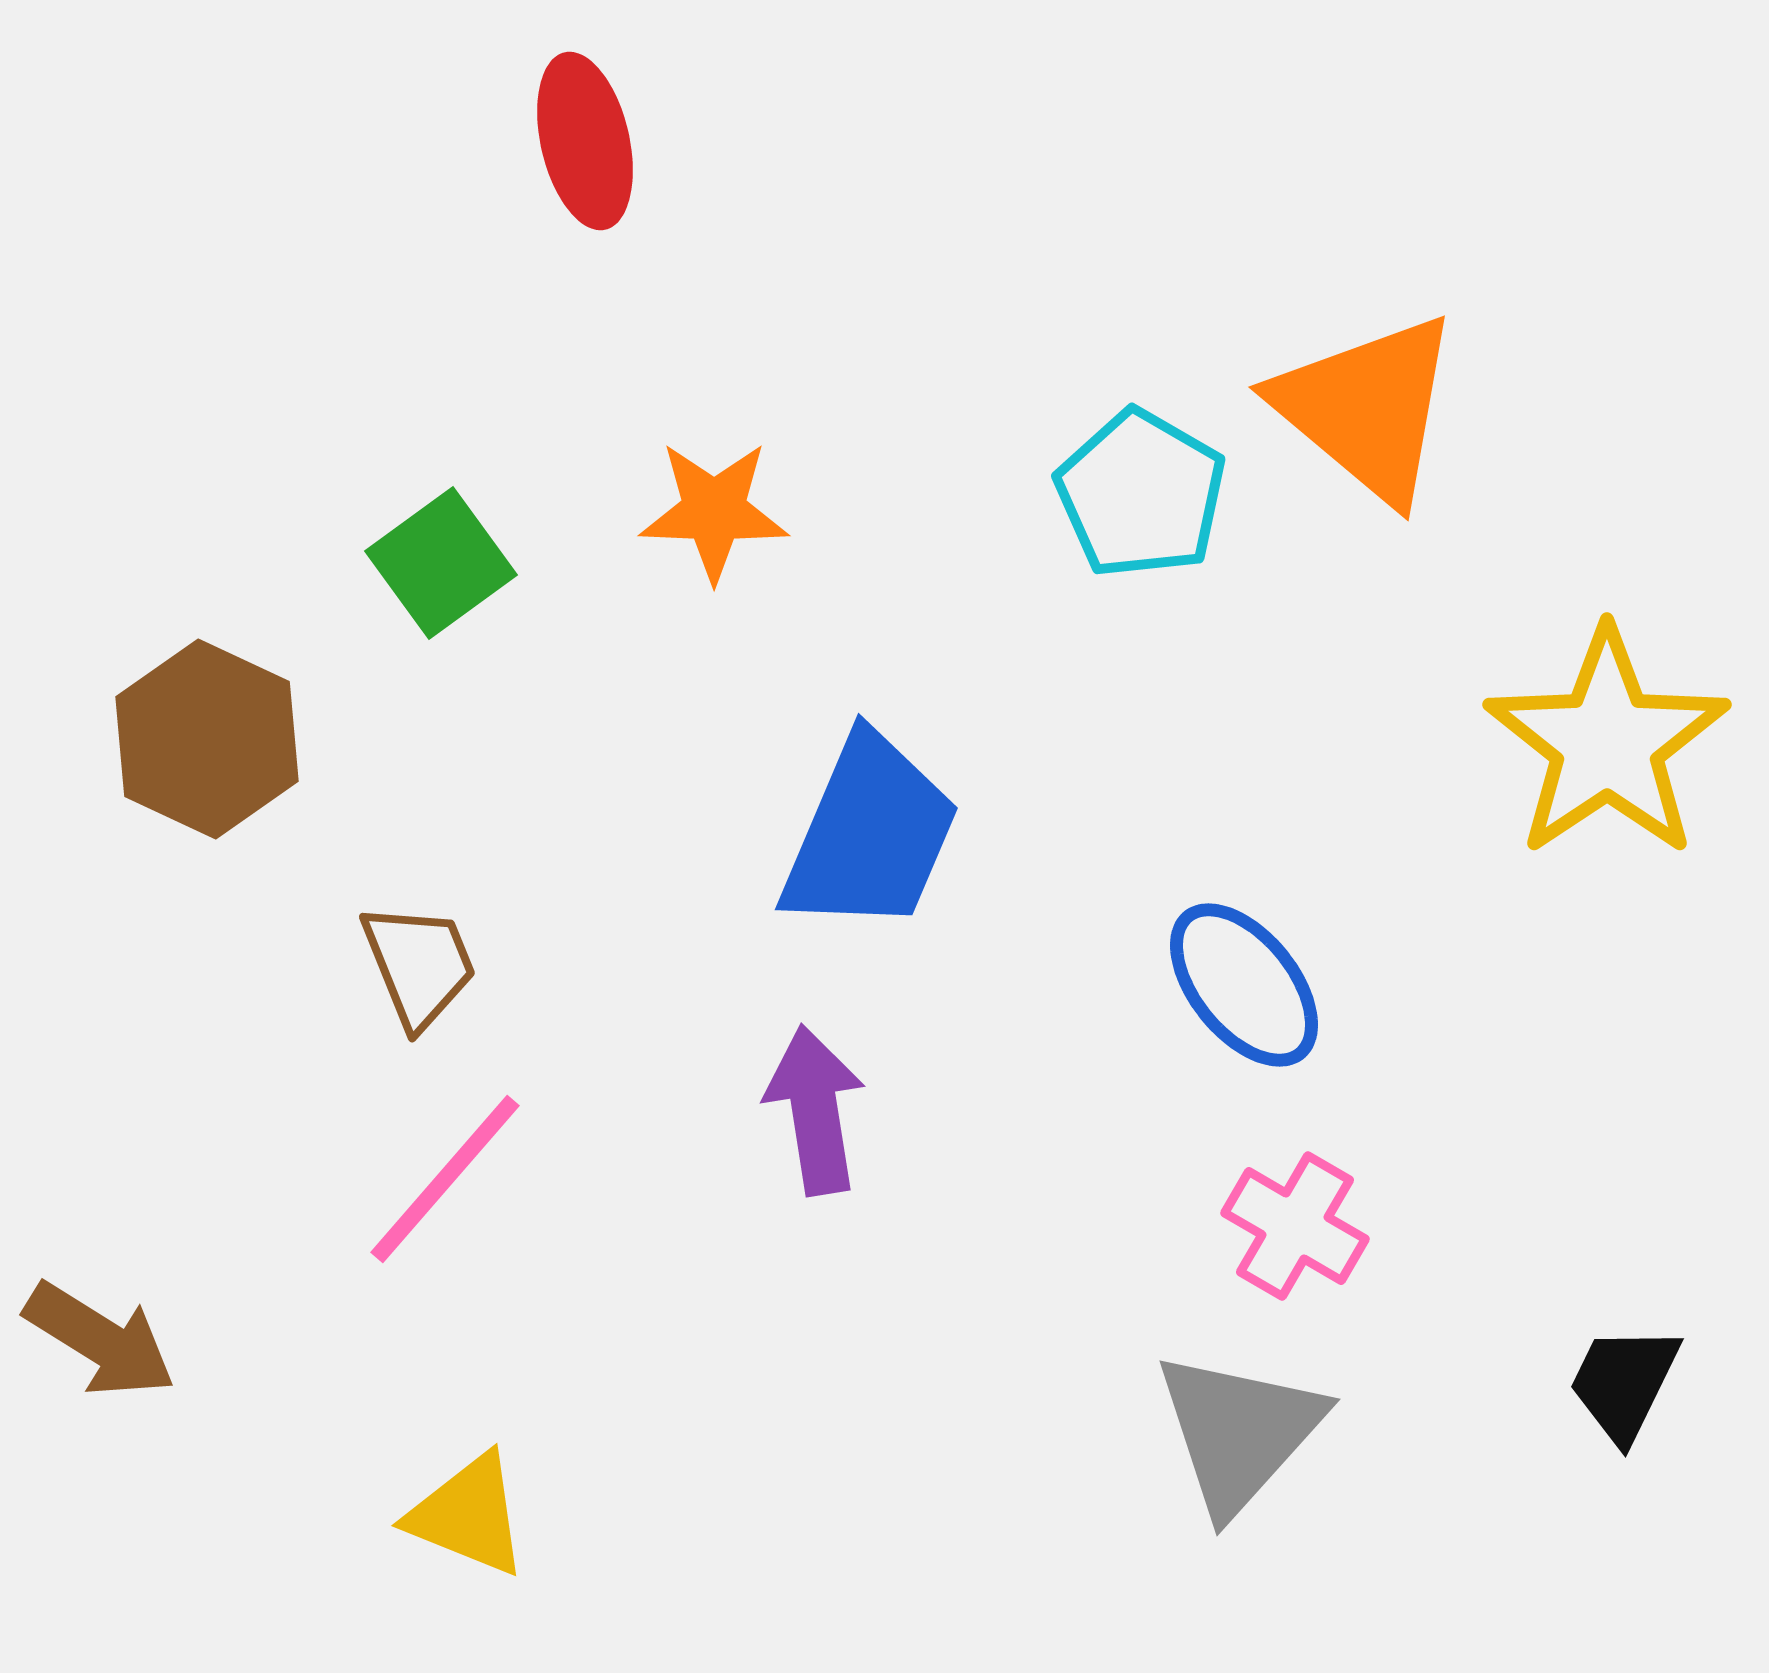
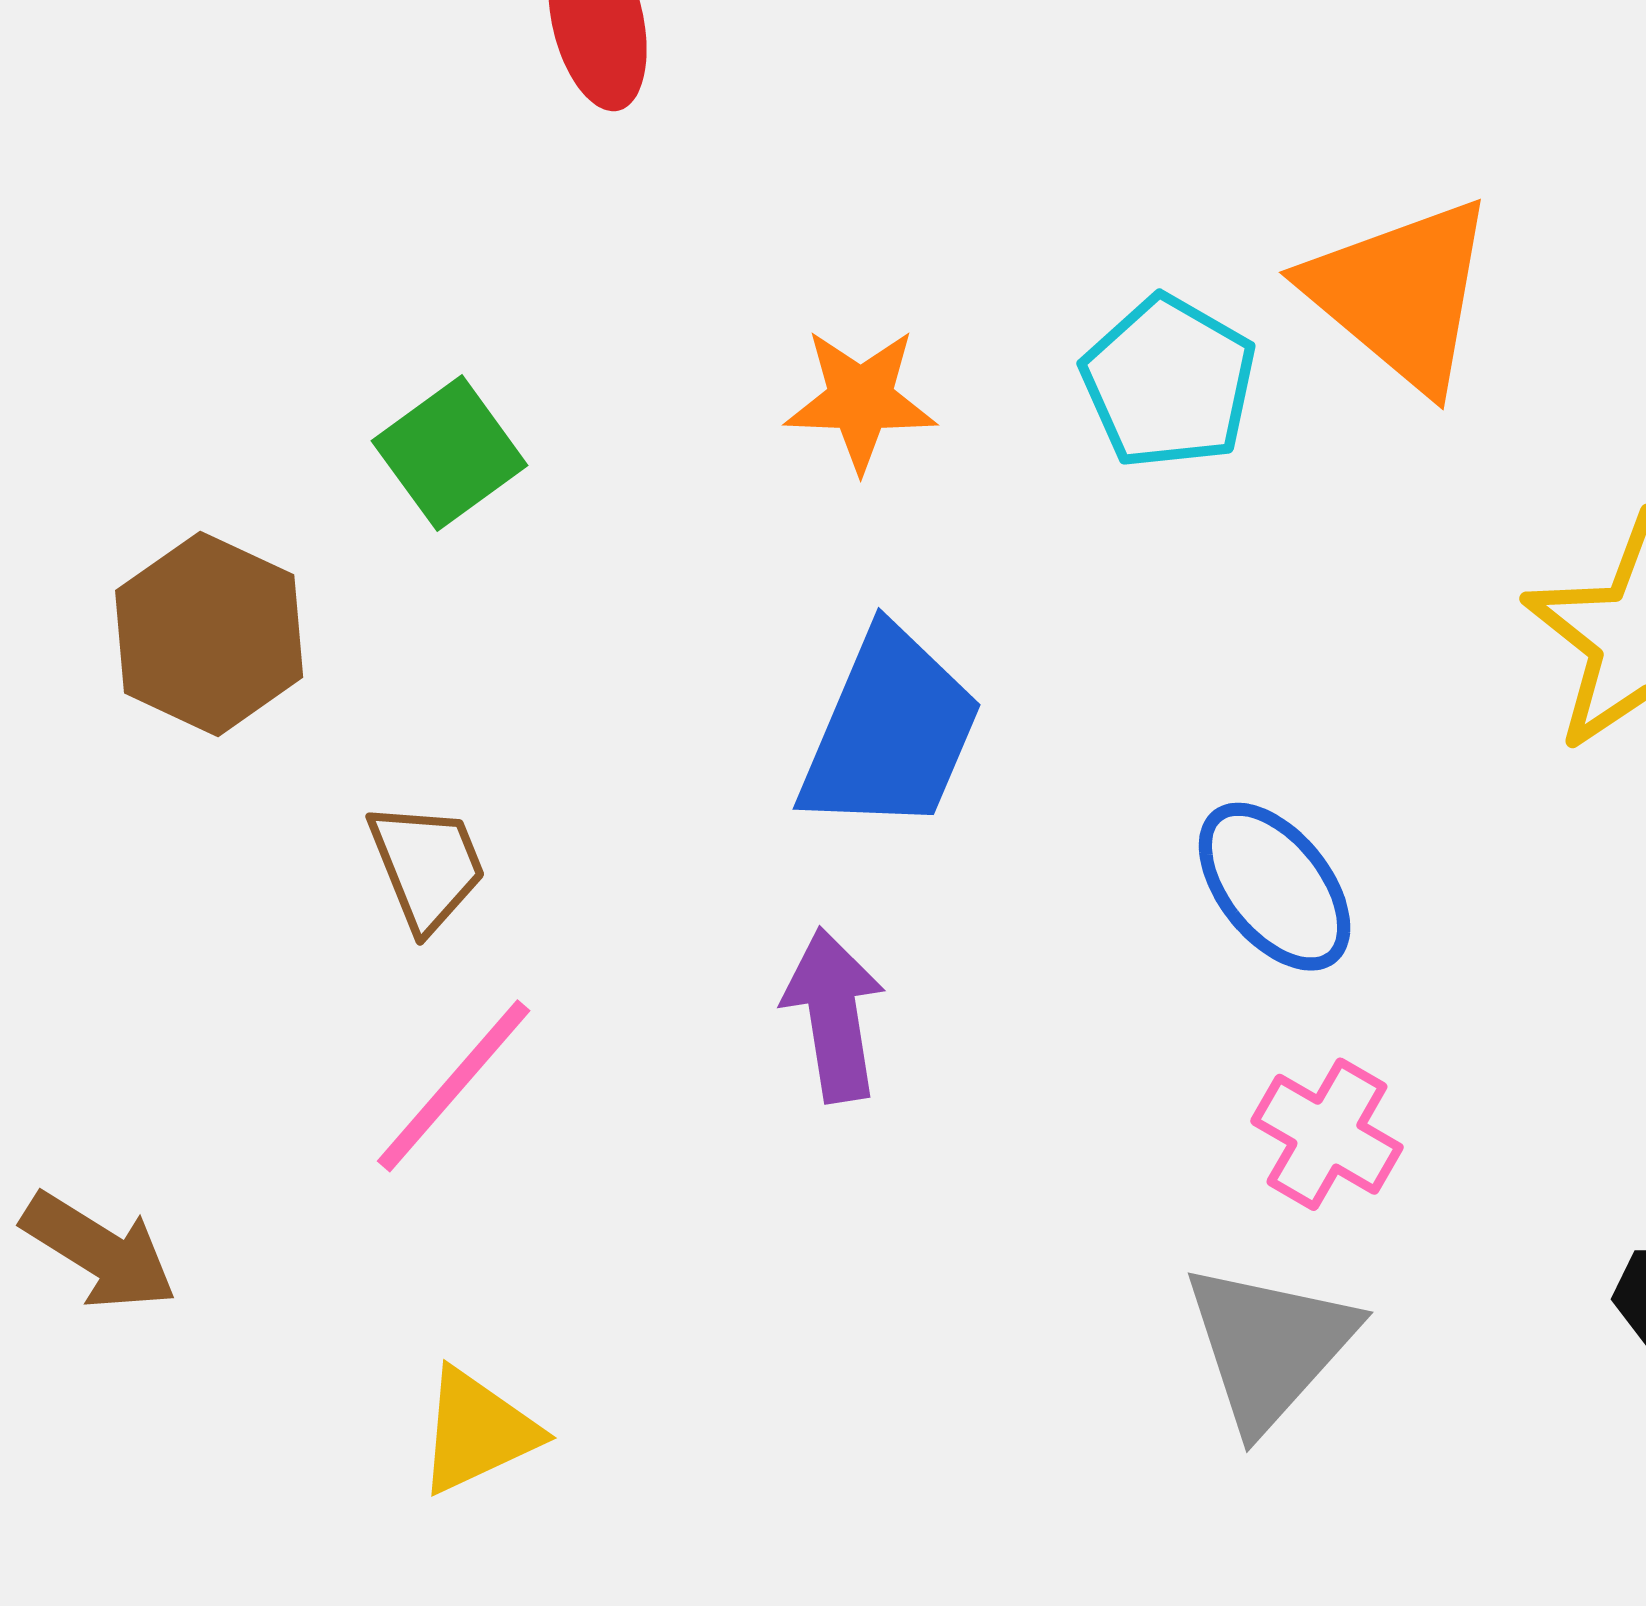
orange star: (714, 511) -> (861, 400), moved
yellow triangle: (468, 1515) -> (477, 1431), turned -47

